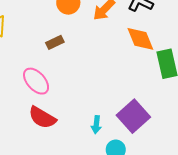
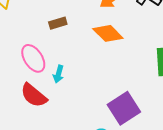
orange diamond: (140, 39) -> (108, 33), moved, turned -32
cyan arrow: (96, 125) -> (58, 74), moved

